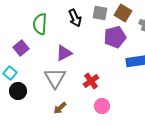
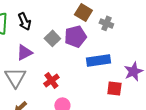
gray square: (100, 13) -> (52, 38), moved, turned 35
black arrow: (75, 18) -> (24, 21), moved

